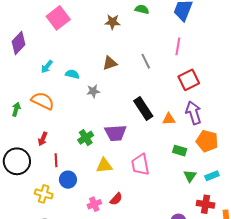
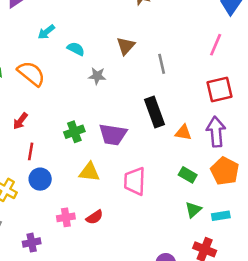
gray line: (146, 61) -> (162, 64), moved
brown triangle: (110, 63) -> (126, 46), turned -42

